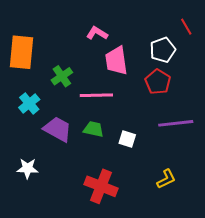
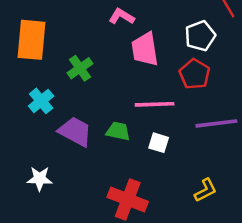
pink line: (96, 95) -> (155, 104), moved

